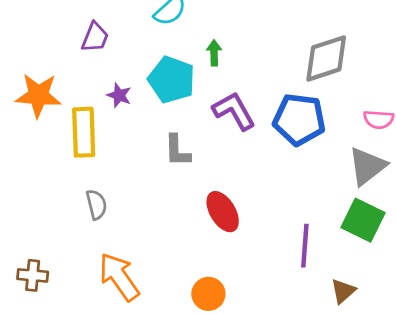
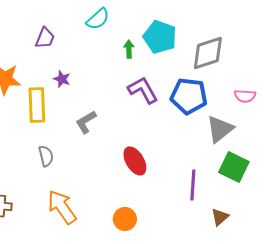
cyan pentagon: (172, 80) -> (160, 37), moved
gray L-shape: (177, 151) -> (86, 122), moved, turned 60
gray triangle: (367, 166) -> (220, 129), moved

